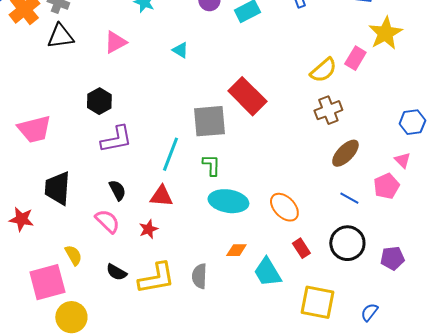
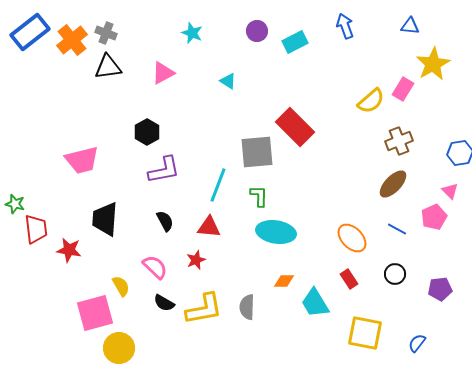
brown cross: (328, 110) -> (399, 141), moved
orange ellipse: (284, 207) -> (352, 238), moved
pink semicircle: (107, 221) -> (155, 267), moved
black circle: (347, 243) -> (395, 274), size x0.6

